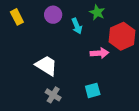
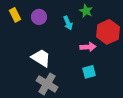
purple circle: (53, 15) -> (39, 17), moved
cyan square: (93, 90) -> (89, 72), moved
gray cross: (53, 95) -> (47, 84), size x1.5

